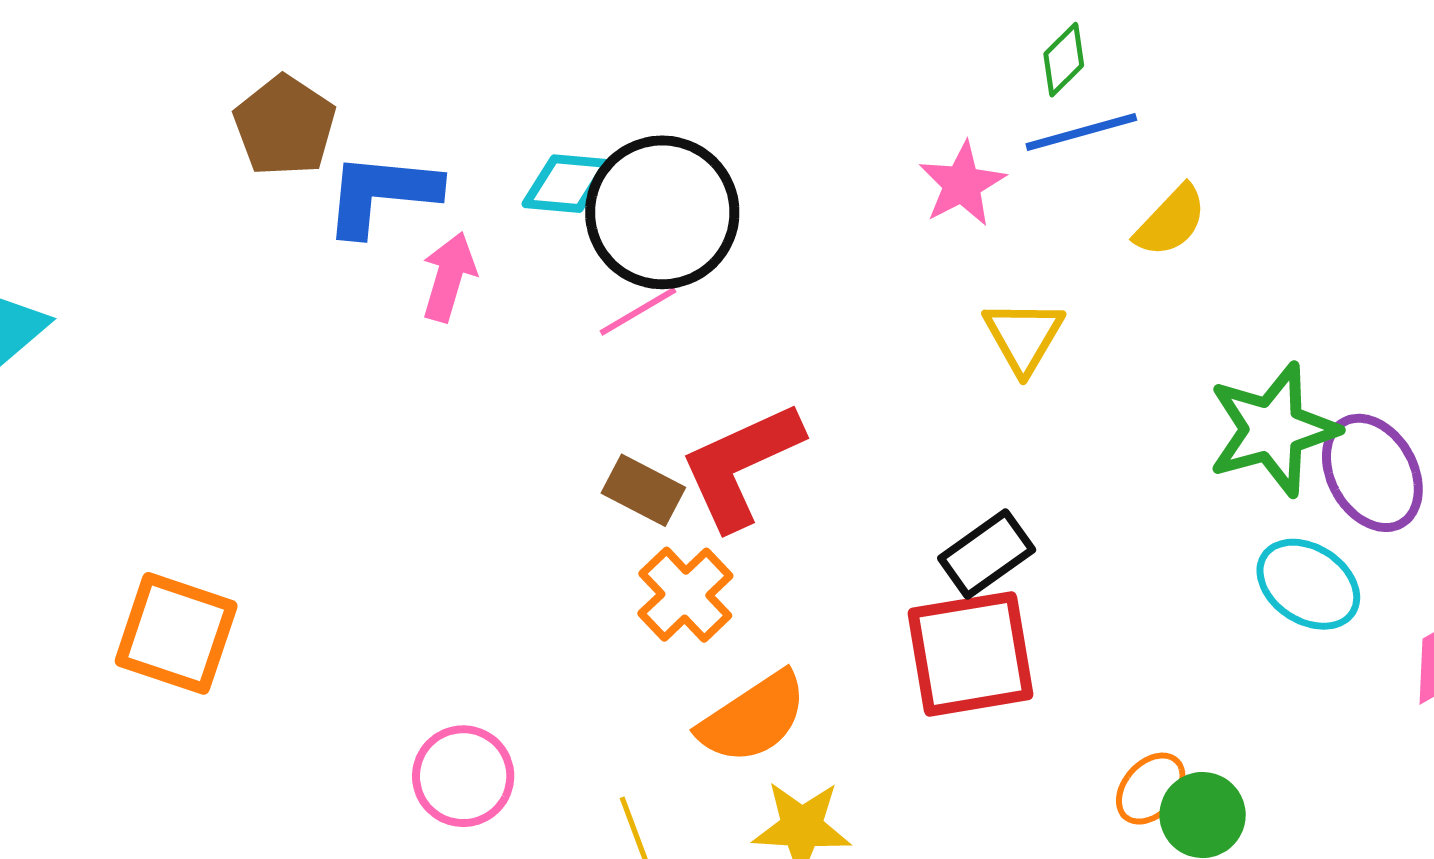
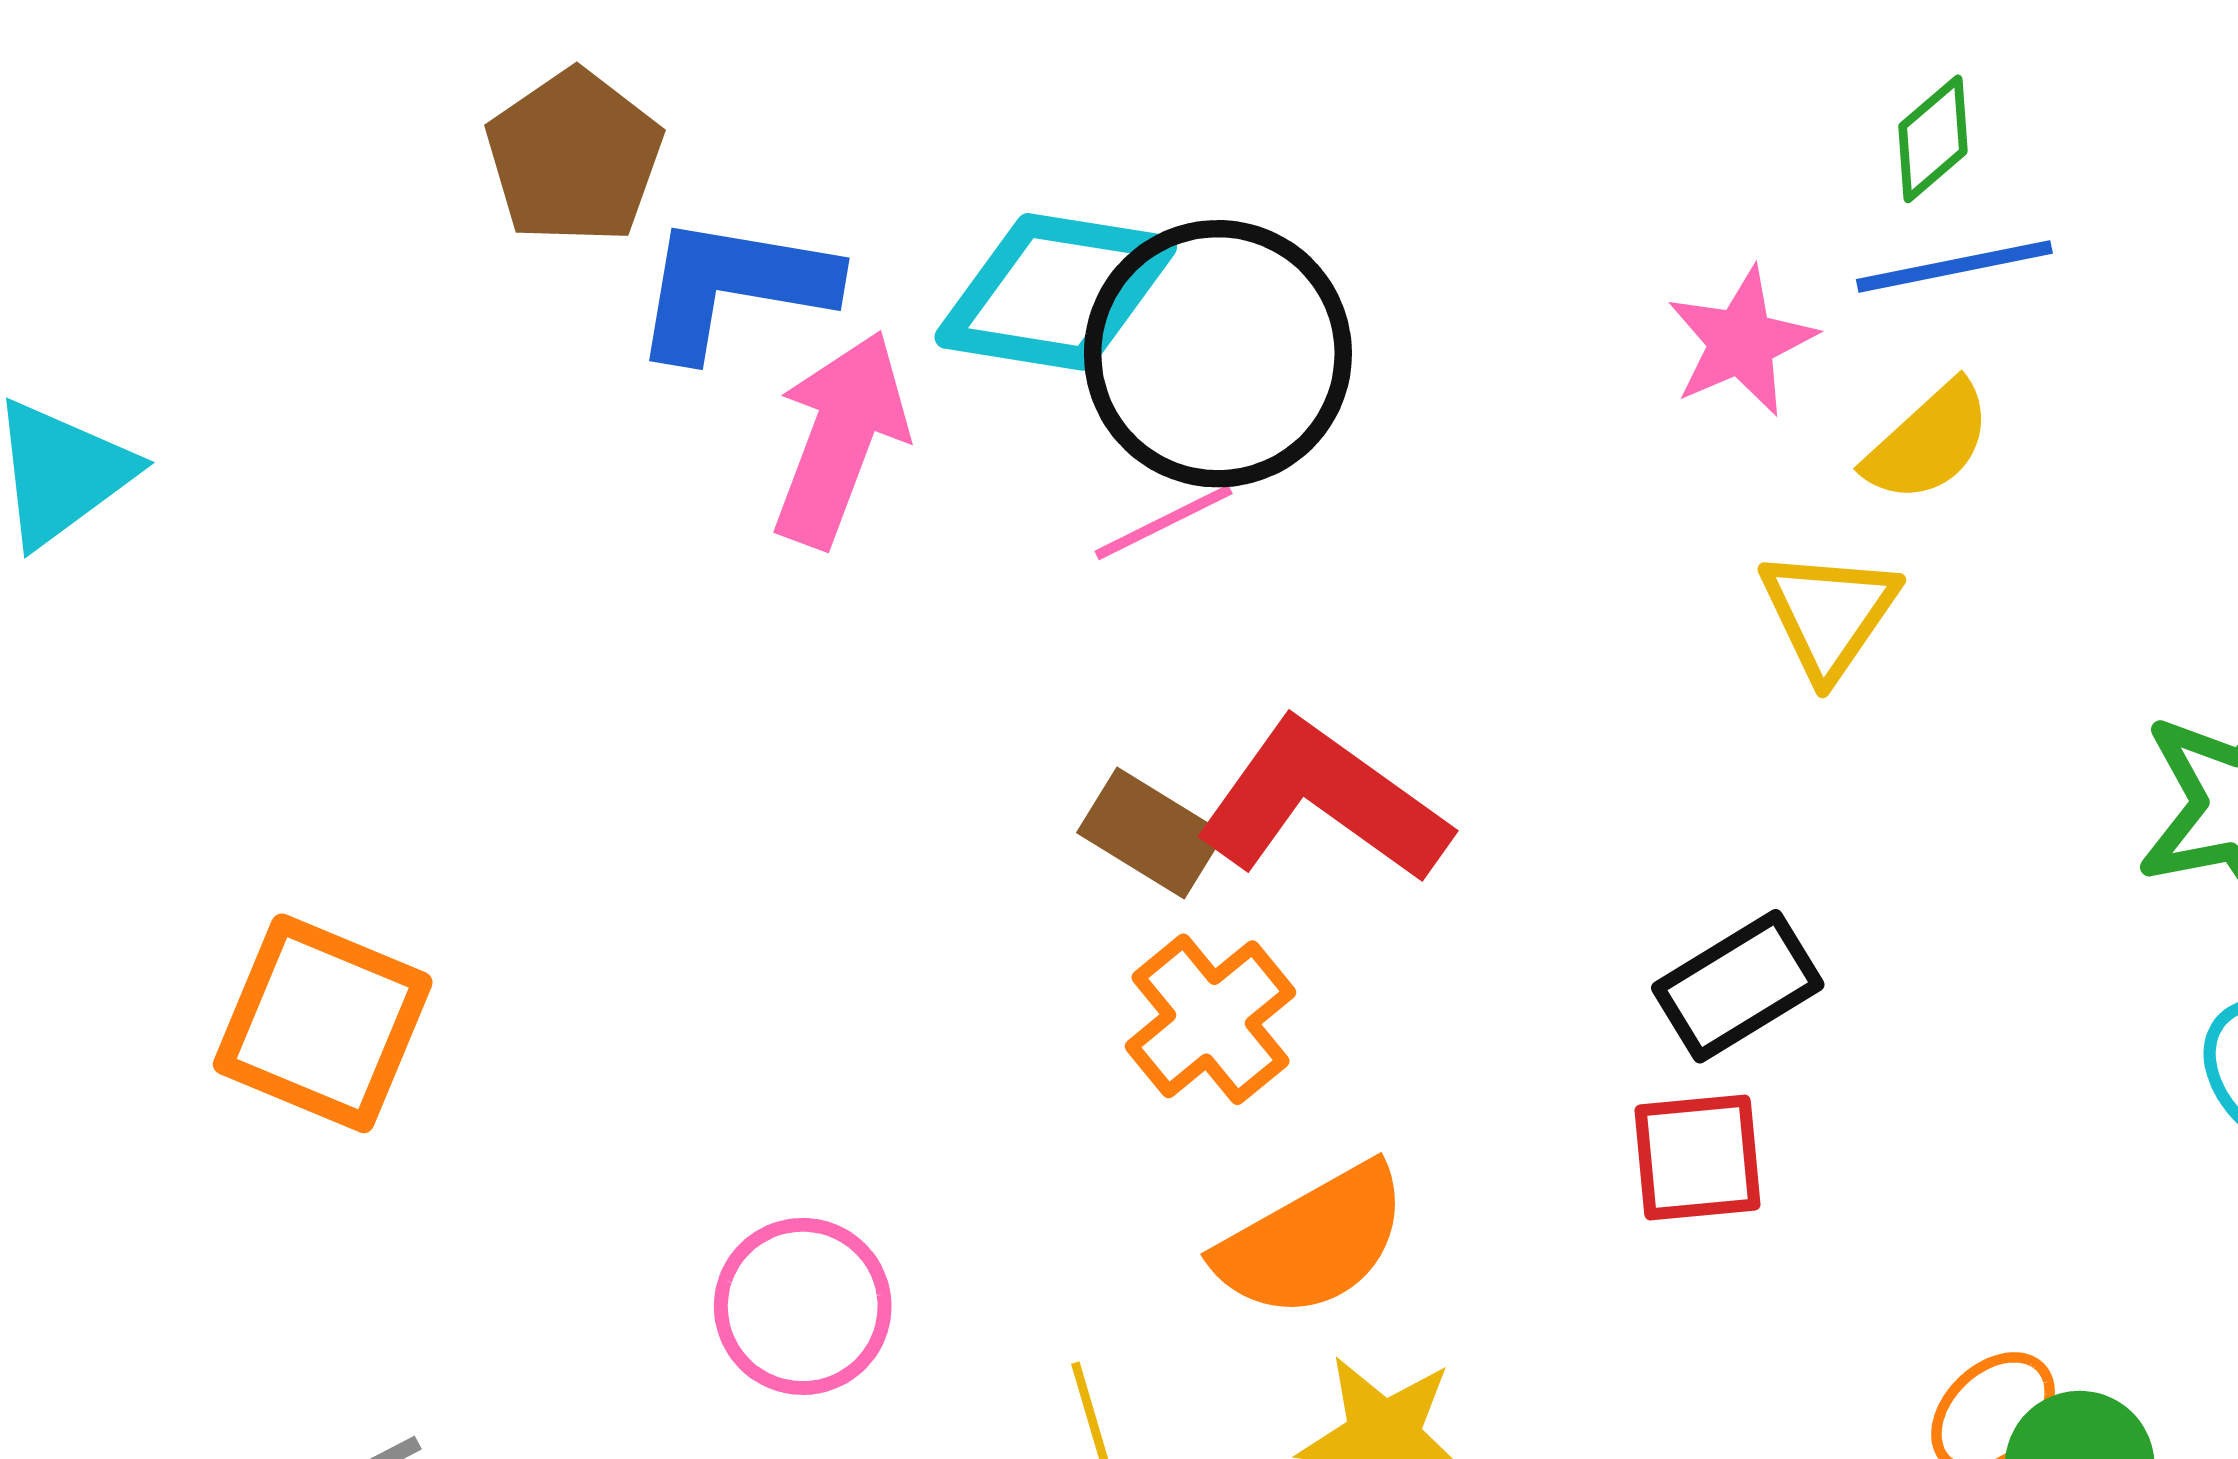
cyan diamond: (567, 184) -> (1056, 292), size x1.5
yellow semicircle: (1171, 221) -> (1928, 442), moved
pink arrow: (449, 277) -> (840, 439), size x1.4
red L-shape: (741, 465) -> (1323, 802), turned 56
red square: (971, 654) -> (1697, 1157), size x0.6

